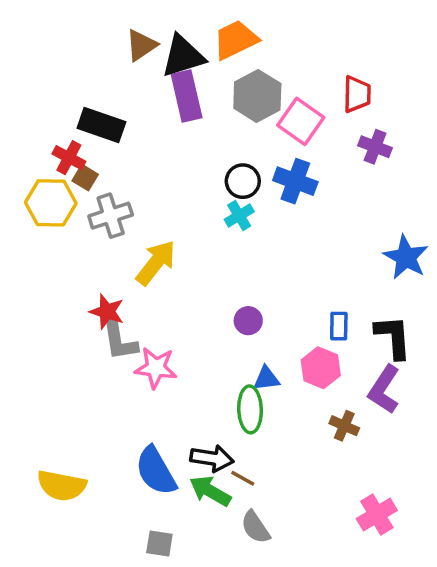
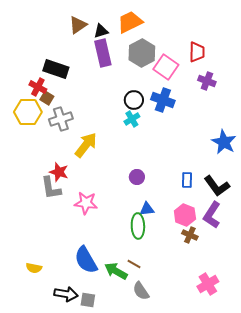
black triangle: (183, 56) -> (101, 31), size x0.6
black L-shape: (393, 337) -> (217, 186), turned 148
gray L-shape: (120, 341) -> (51, 188), moved
pink hexagon: (321, 368) -> (185, 215), moved
black arrow: (212, 458) -> (66, 294), moved
yellow semicircle: (62, 486) -> (34, 268), size x0.6

